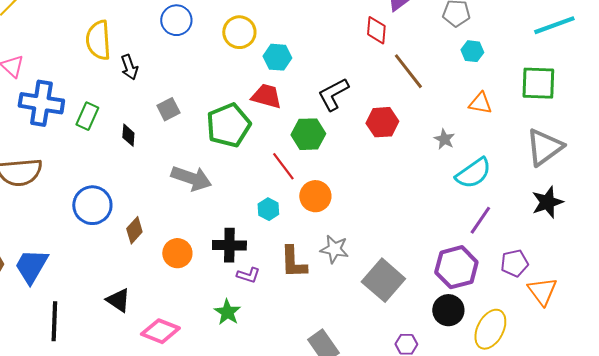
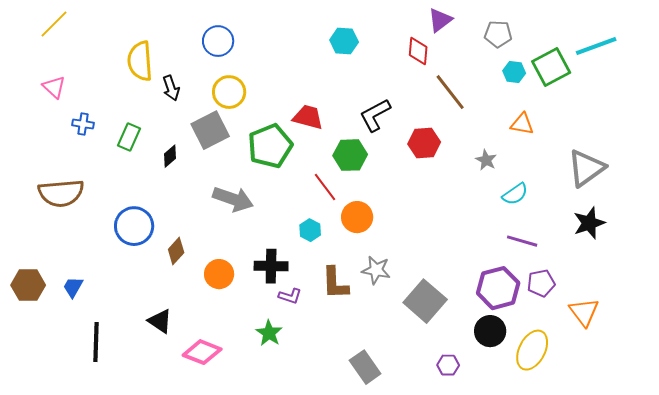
yellow circle: (239, 32) -> (229, 92), moved
cyan hexagon: (277, 57) -> (344, 41), moved
green square: (538, 83) -> (551, 67), moved, turned -30
blue cross: (41, 103) -> (83, 124), size x0.5
gray square: (168, 109) -> (210, 130), size x1.6
black diamond: (128, 135) -> (170, 156), turned 45
cyan semicircle: (473, 173) -> (515, 194), size x0.7
purple line: (480, 220) -> (522, 241), turned 72
purple pentagon: (514, 263) -> (541, 283), moved
blue trapezoid: (31, 266) -> (73, 287), size x0.6

